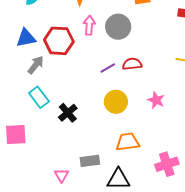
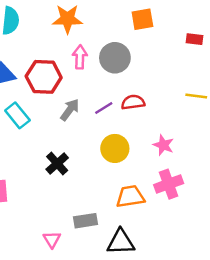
gray arrow: (36, 65) -> (70, 110), moved
cyan rectangle: (39, 97) -> (17, 115), moved
pink cross: (167, 164) -> (169, 184), moved

